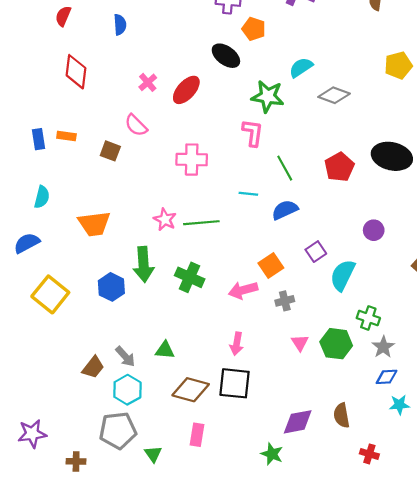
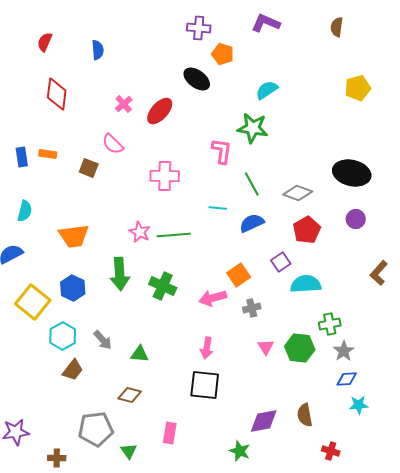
gray diamond: (334, 95) -> (298, 193), moved
green star: (268, 96) -> (253, 128), moved
red pentagon: (339, 167) -> (307, 230), moved
purple circle: (374, 230) -> (356, 219), moved
cyan semicircle: (343, 275) -> (306, 284), turned 60
blue hexagon: (111, 287) -> (73, 288), moved
green cross: (368, 318) -> (330, 324), turned -30
gray arrow: (125, 357) -> (103, 340), moved
cyan hexagon: (127, 390) -> (63, 336), moved
brown diamond: (191, 390) -> (130, 395), moved, size x0.7

